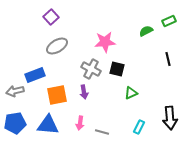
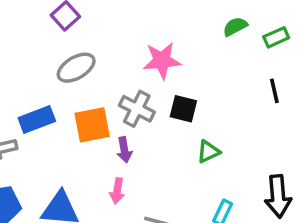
green rectangle: (169, 21) -> (276, 37), moved
green semicircle: (146, 31) -> (235, 27), moved
orange square: (57, 95) -> (92, 125), moved
pink arrow: (80, 123) -> (117, 191), moved

